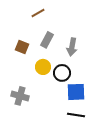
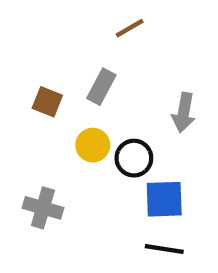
brown line: (38, 13) -> (130, 28), moved
gray arrow: (72, 47) -> (184, 113), moved

